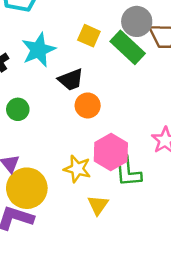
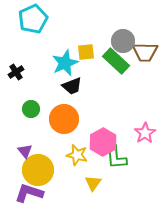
yellow square: (89, 36) -> (86, 52), turned -30
cyan star: (38, 50) -> (65, 63), moved
orange circle: (88, 105) -> (64, 119), moved, size x1.5

